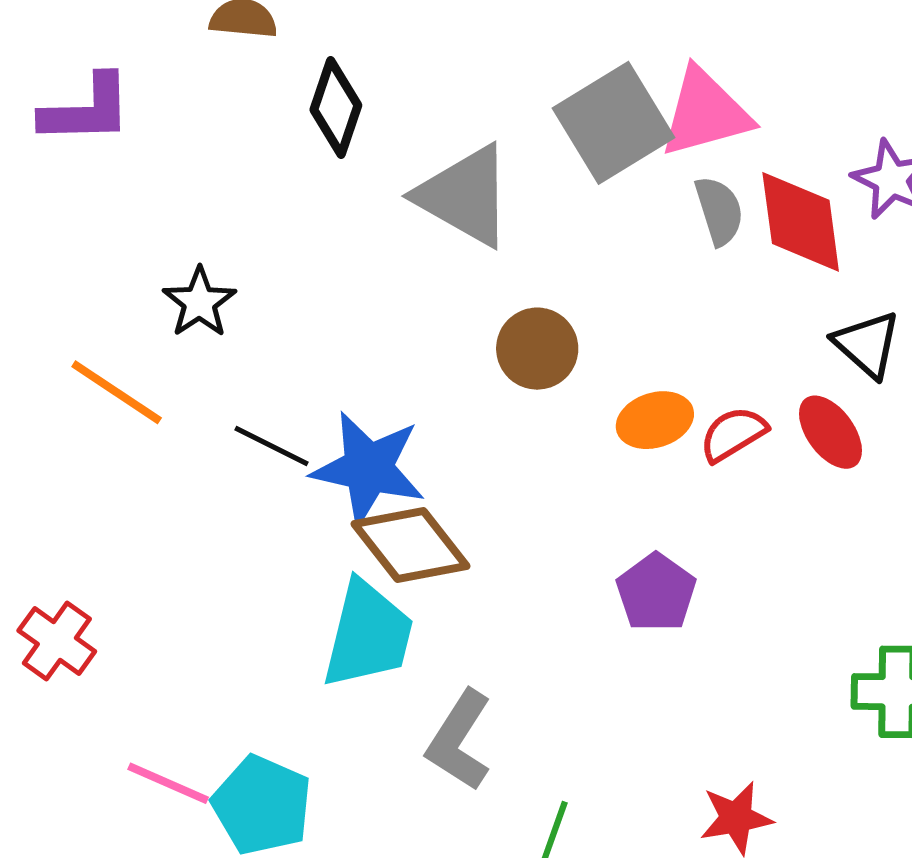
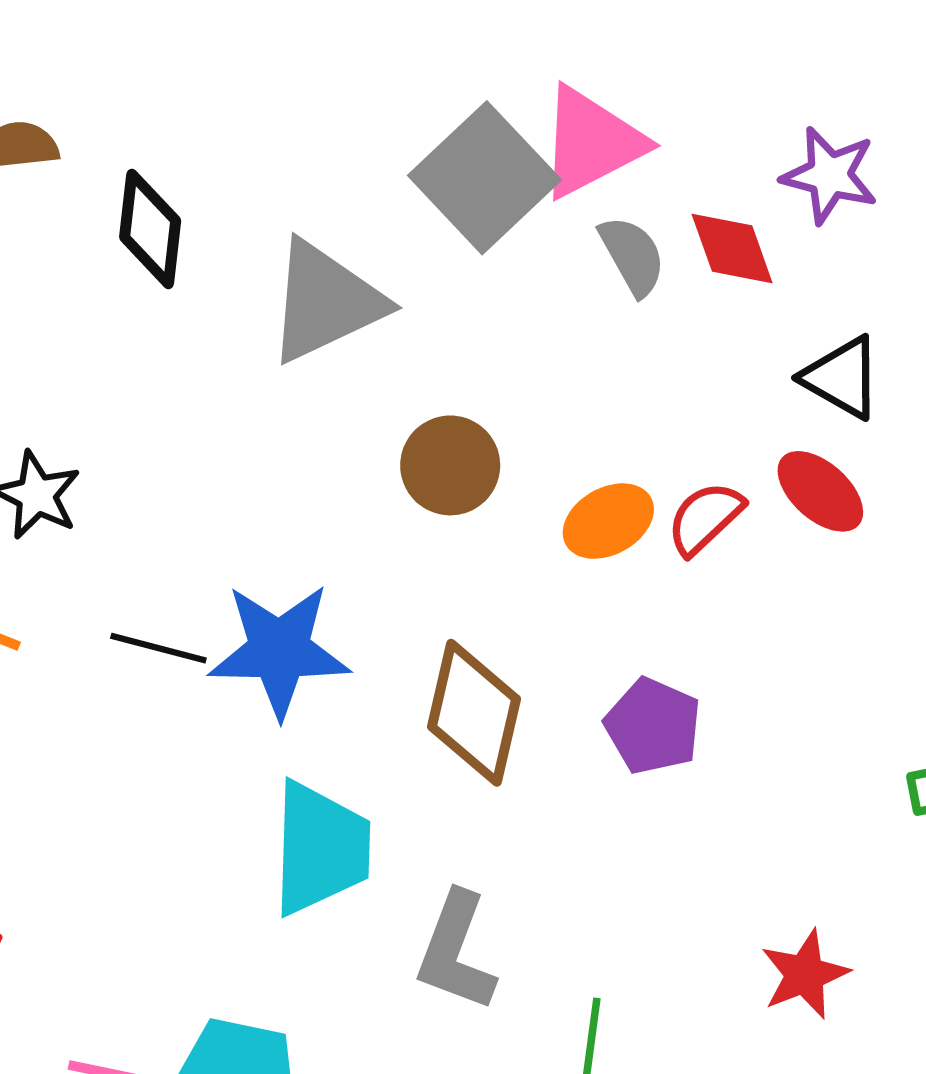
gray triangle: (465, 196) -> (325, 302), turned -43
red diamond: (801, 222) -> (732, 249), size x0.7
brown diamond: (411, 545) -> (474, 713), moved, turned 63

